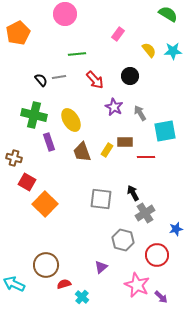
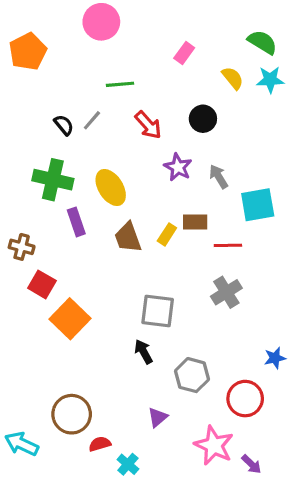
green semicircle: (168, 14) -> (262, 42), moved
gray line: (59, 77) -> (92, 120), turned -40
black arrow: (133, 193) -> (144, 352), moved
gray cross: (145, 213) -> (226, 292), moved

